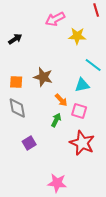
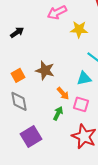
orange square: (16, 82) -> (18, 75), turned -32
purple square: (29, 143) -> (31, 136), size x1.5

